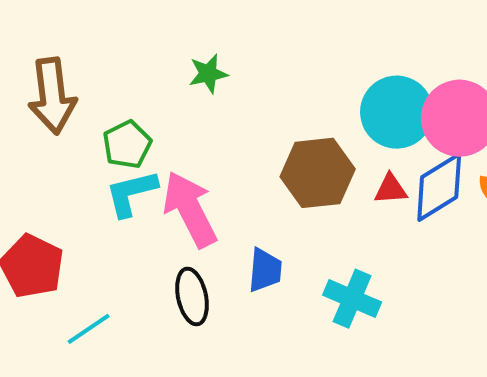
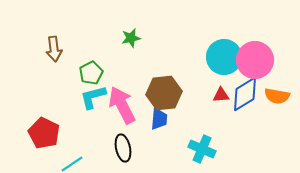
brown arrow: (52, 96) -> (54, 49), size x0.7
brown hexagon: (318, 173) -> (164, 93), moved
blue trapezoid: (265, 270) -> (159, 119), moved

